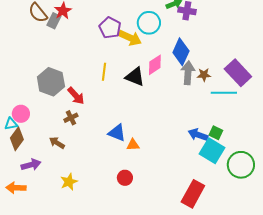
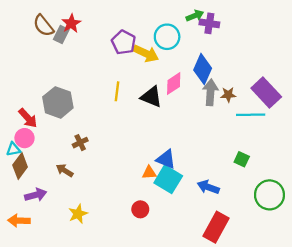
red arrow: (76, 96) -> (28, 118), moved
blue triangle: (117, 133) -> (166, 159), moved
blue arrow: (198, 135) -> (208, 187), moved
cyan square: (212, 151) -> (168, 179), moved

